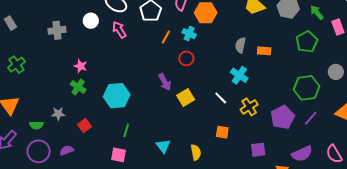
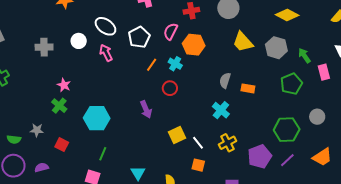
yellow square: (186, 97) -> (177, 135), moved
white line: (221, 98) -> (198, 143), moved
red square: (84, 125) -> (62, 145), turned -32

